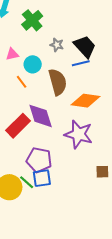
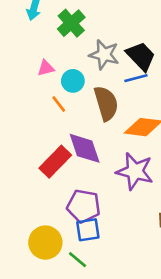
gray star: (57, 45) -> (104, 55), size x1.6
green line: (27, 182) -> (77, 260), moved

